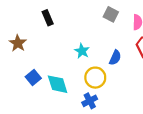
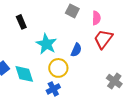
black rectangle: (48, 18) -> (21, 22), moved
cyan star: (82, 51) -> (46, 44), size x1.5

